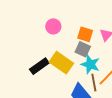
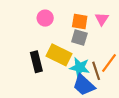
cyan star: (90, 64) -> (80, 67), moved
black rectangle: (39, 66) -> (36, 62), turned -60

